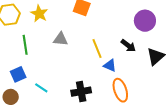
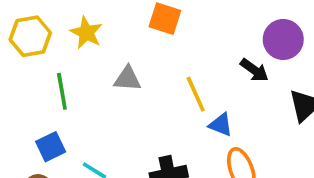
black arrow: (128, 46) -> (254, 70), moved

